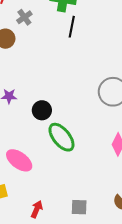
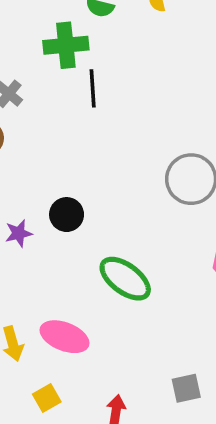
black circle: (42, 110) -> (67, 215), moved

